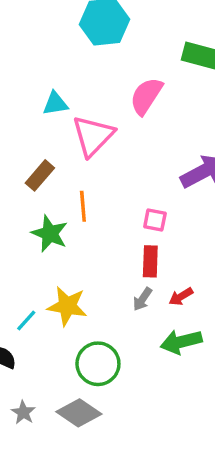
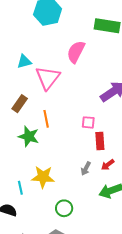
red rectangle: (150, 261) -> (100, 141), moved
cyan line: (26, 321) -> (20, 188), turned -48
green circle: (98, 364) -> (64, 208), size x0.7

